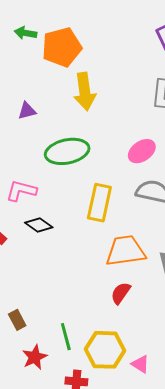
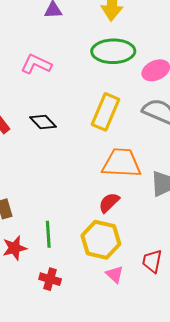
green ellipse: (67, 151) -> (113, 51), moved
pink L-shape: (21, 191) -> (36, 64), moved
yellow hexagon: (105, 350) -> (101, 240), moved

